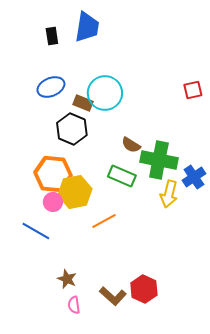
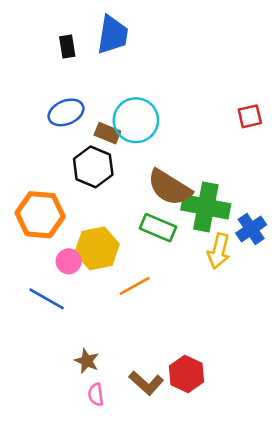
brown semicircle: (131, 145) -> (170, 188), size x1.8
orange hexagon: (53, 174) -> (40, 215), moved

